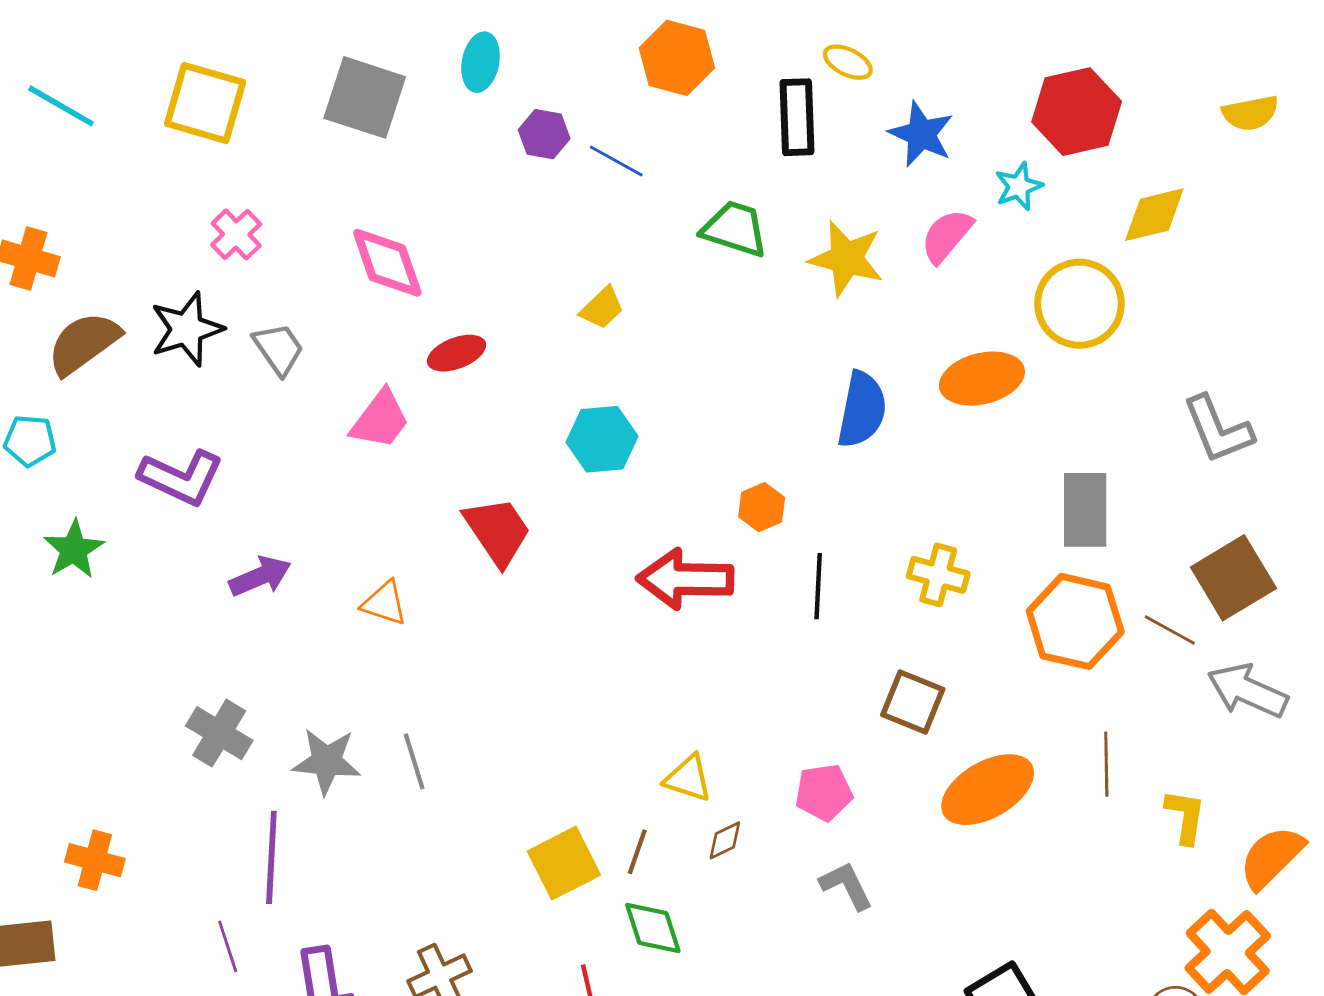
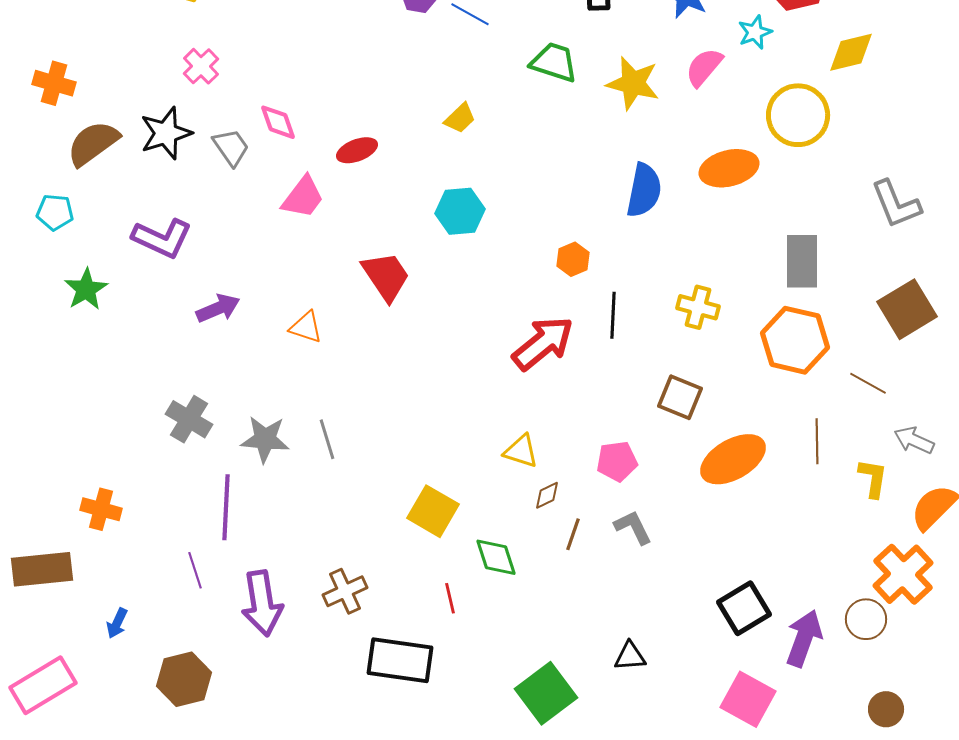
pink diamond: (387, 263) -> (278, 122), moved, size x0.7
red arrow: (685, 579) -> (543, 343), moved, turned 140
brown line: (1170, 630) -> (868, 383), moved
gray arrow: (1248, 691) -> (914, 440), moved, size x0.7
brown line: (637, 852) -> (573, 534), moved
yellow square: (564, 863) -> (433, 511), turned -33

